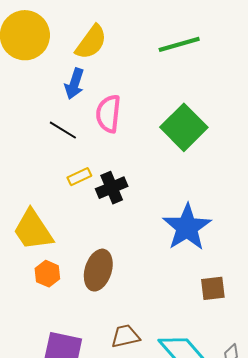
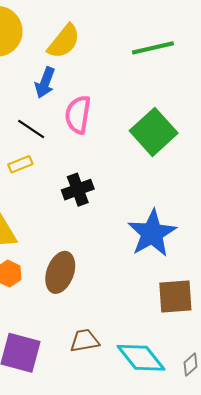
yellow rectangle: (79, 177) -> (20, 164), moved
brown square: (213, 288) -> (175, 296), size x1.4

